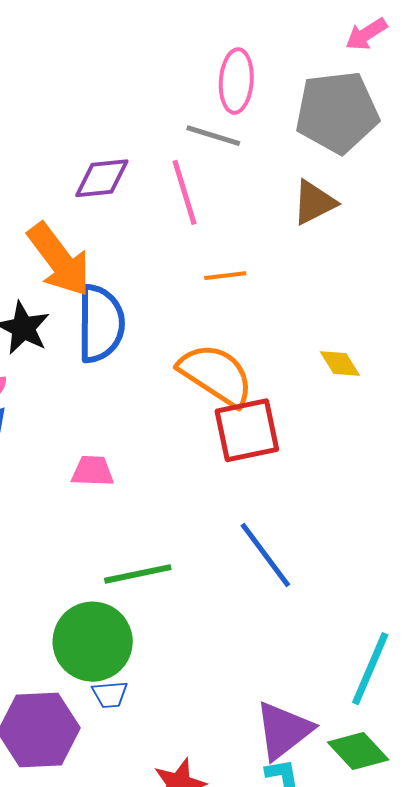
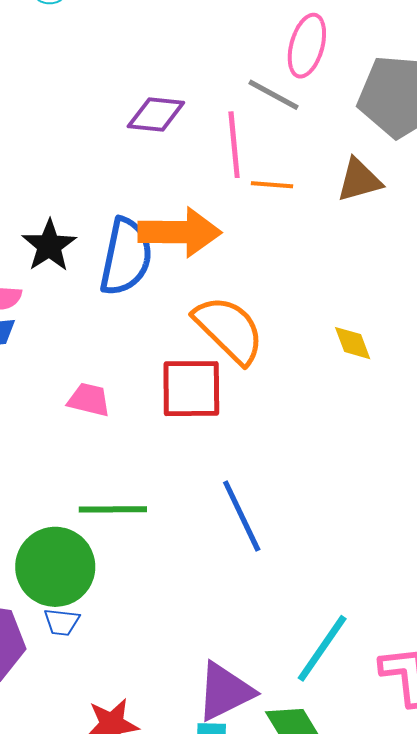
orange arrow: (59, 260) -> (180, 232), moved, turned -64
orange line: (225, 276) -> (272, 185), moved
red square: (247, 430) -> (191, 389), moved

